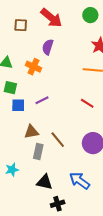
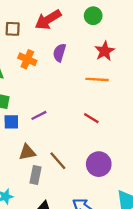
red arrow: (51, 18) -> (48, 20), turned 110
purple semicircle: (48, 47) -> (59, 53), moved
orange cross: (34, 67) -> (27, 59), moved

